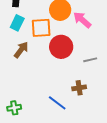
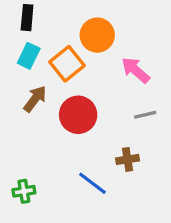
pink arrow: (82, 20) -> (135, 70), moved
orange square: (41, 28) -> (67, 64), turned -35
red circle: (61, 47) -> (78, 115), moved

